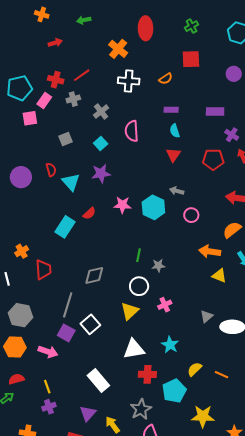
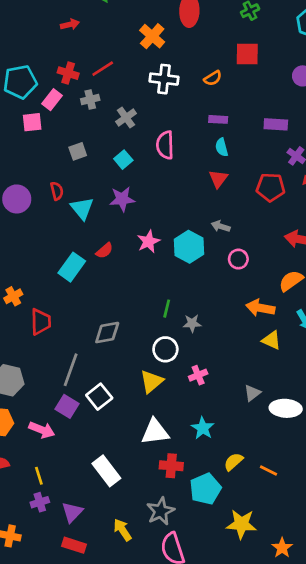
pink star: (122, 205) -> (148, 242), turned -30
purple triangle: (88, 413) -> (72, 512), moved

